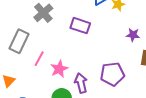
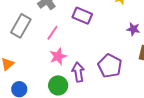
pink line: (39, 59) -> (52, 33), moved
purple pentagon: (112, 74) -> (110, 66), turned 30

